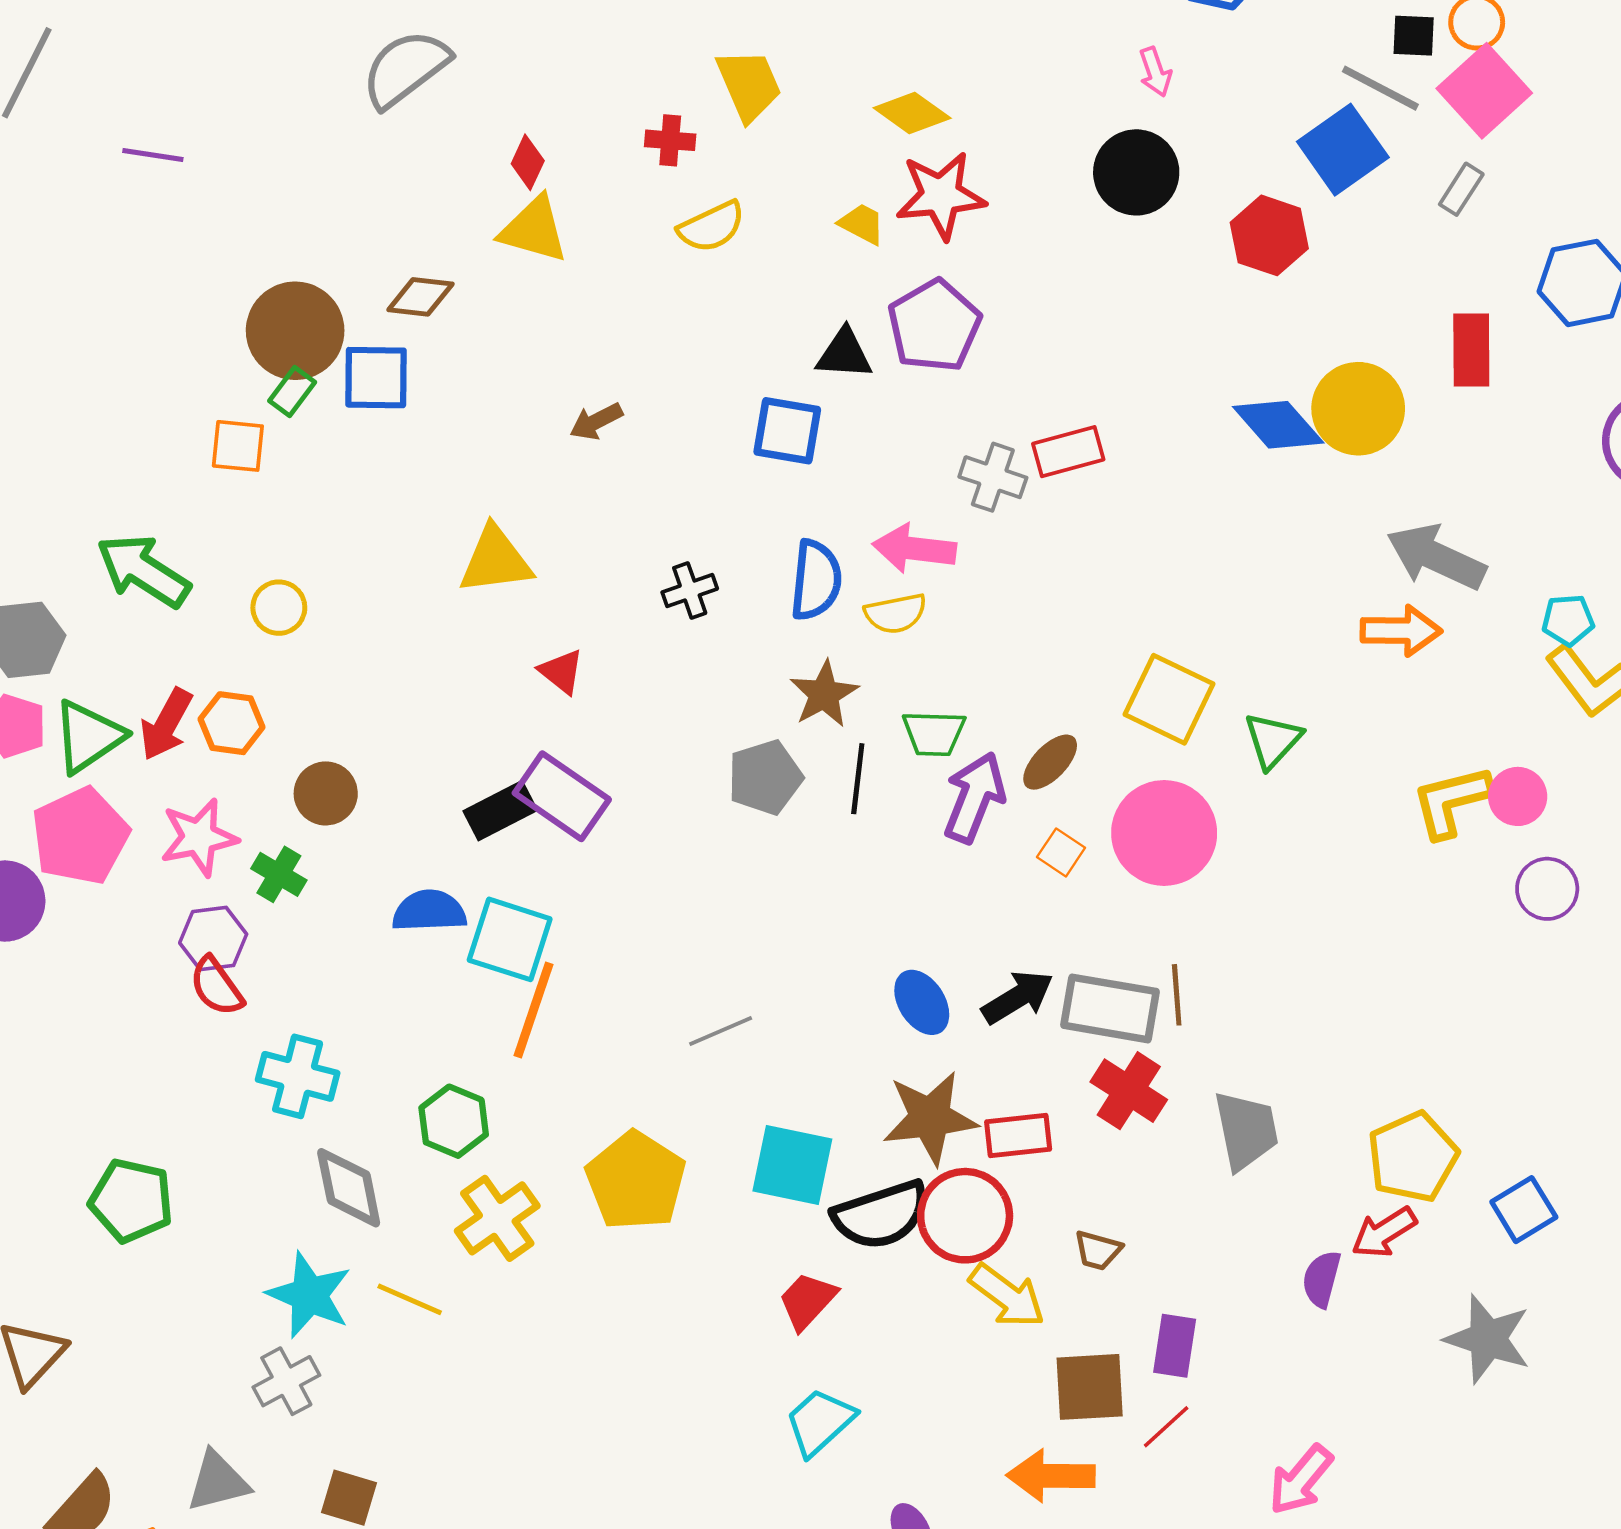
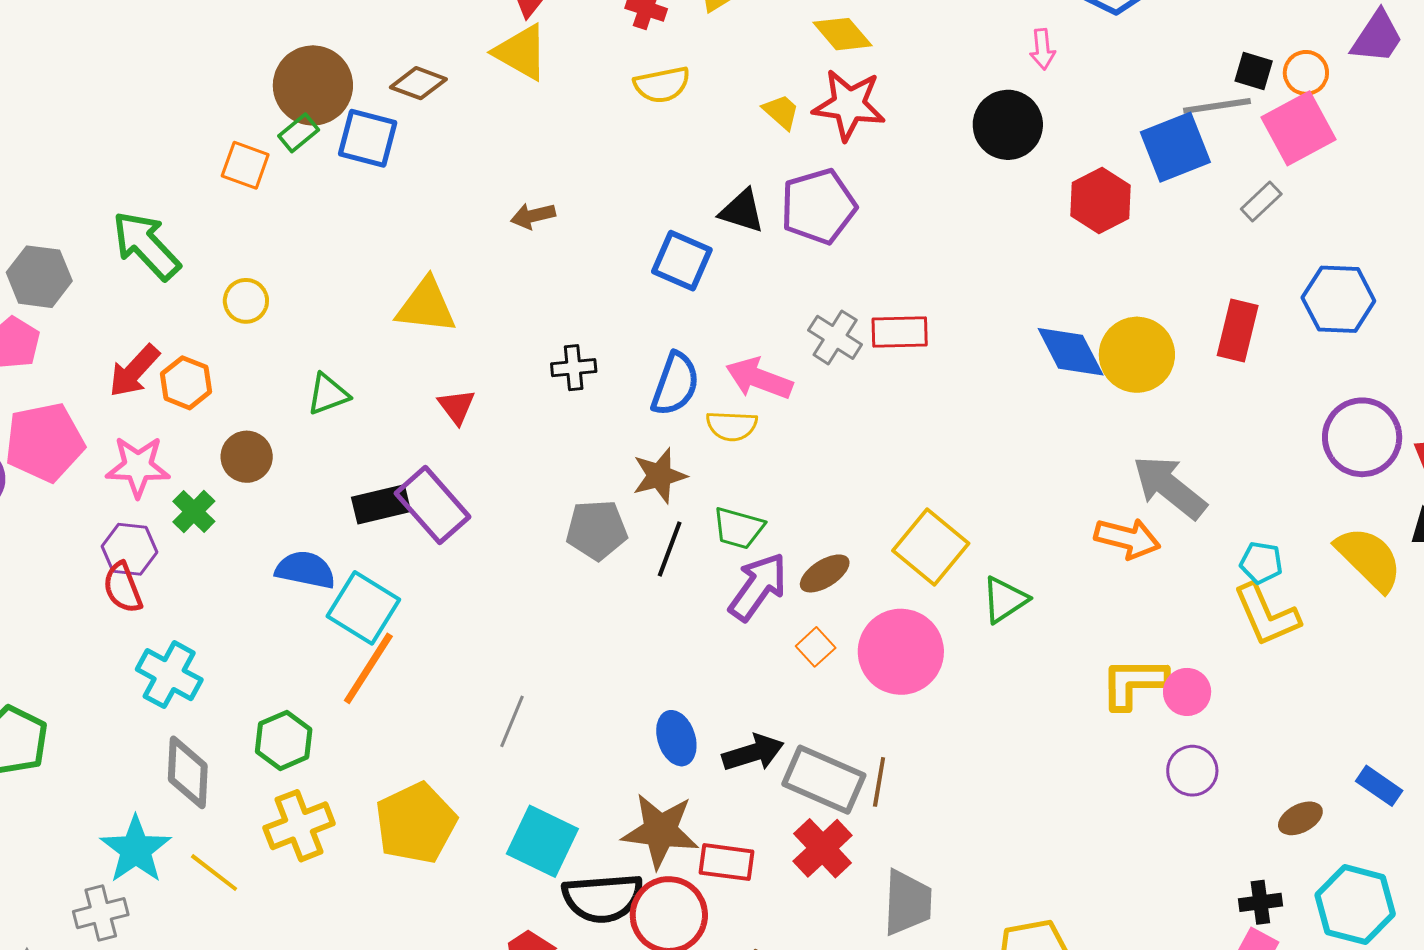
gray line: (1380, 88) -> (1217, 106), turned -50
green triangle: (88, 736) -> (328, 394), moved, size x0.7
gray line: (721, 1031) -> (512, 721), turned -58

